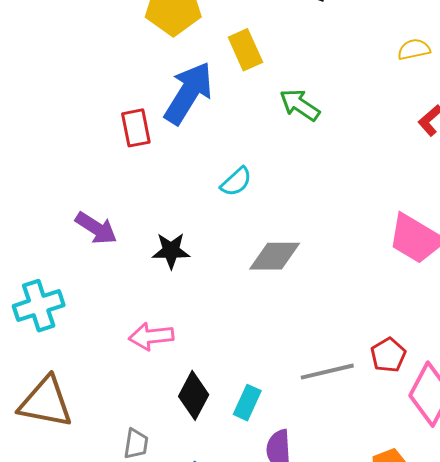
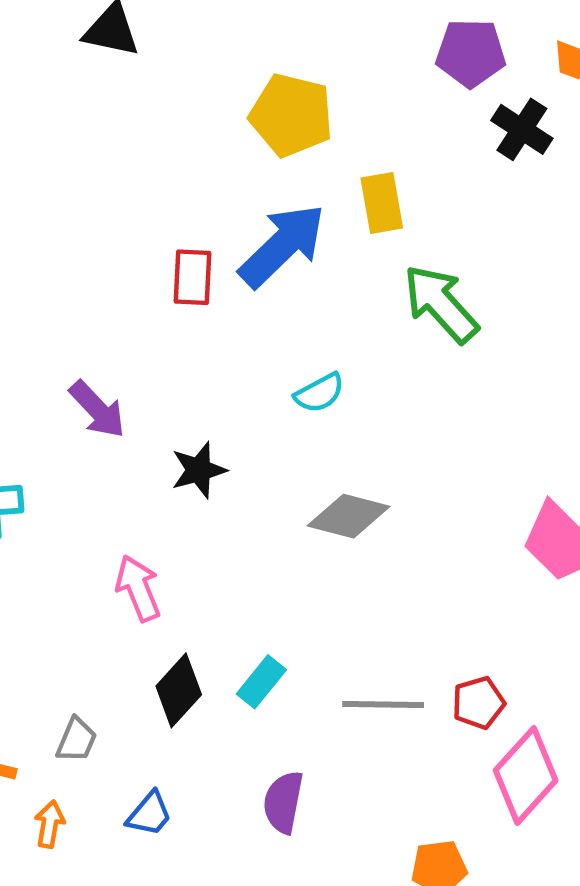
green arrow: (300, 105) -> (441, 304), size x1.4
black star: (171, 251) -> (199, 470), turned -30
pink arrow: (151, 336) -> (138, 588), turned 60
cyan rectangle: (247, 403) -> (261, 682), moved

